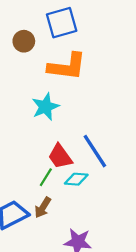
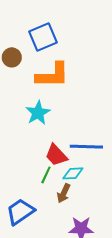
blue line: (95, 151) -> (86, 147), turned -48
brown arrow: (43, 207) -> (64, 193), moved

